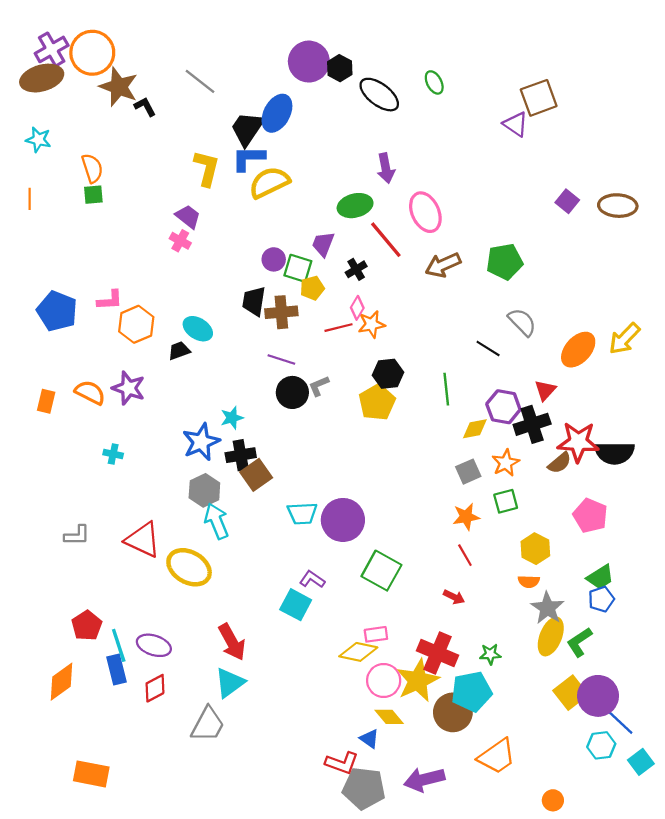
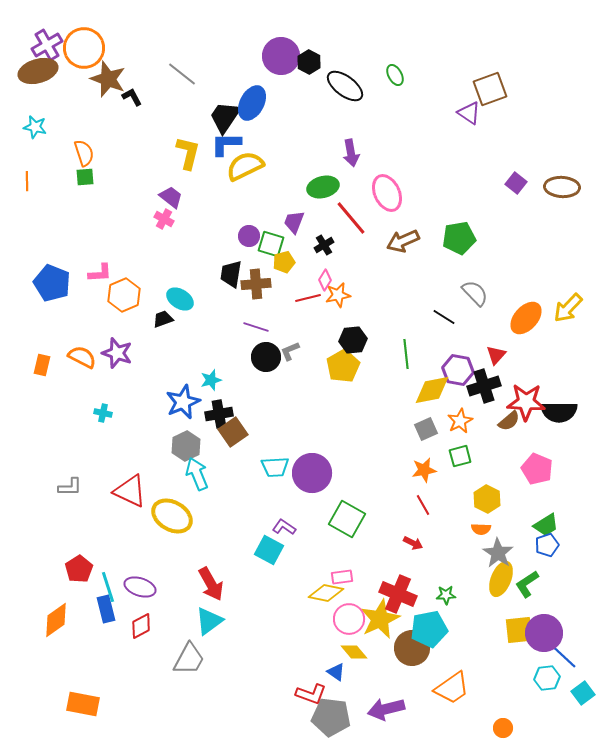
yellow diamond: (475, 429) -> (432, 390), size x1.5
yellow square: (571, 693) -> (519, 630), turned 32

